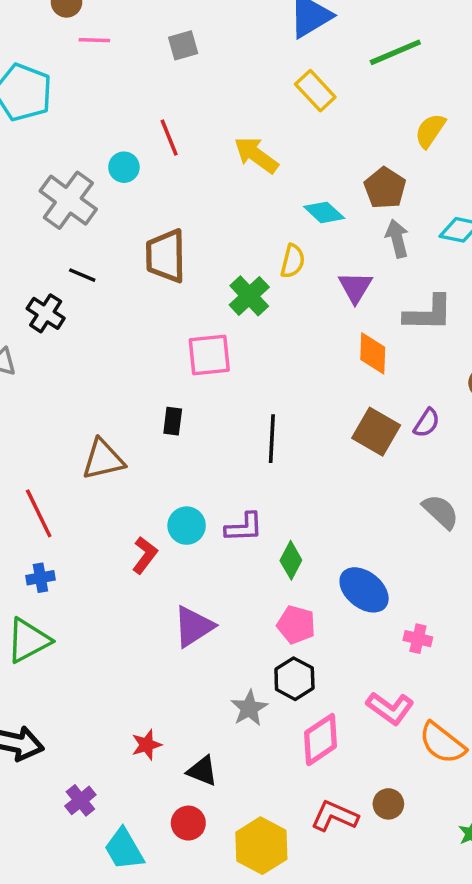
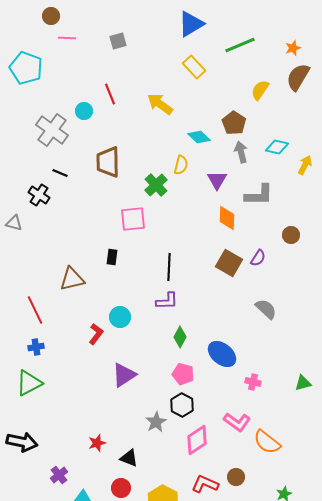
purple L-shape: (244, 527) -> (167, 301), moved

